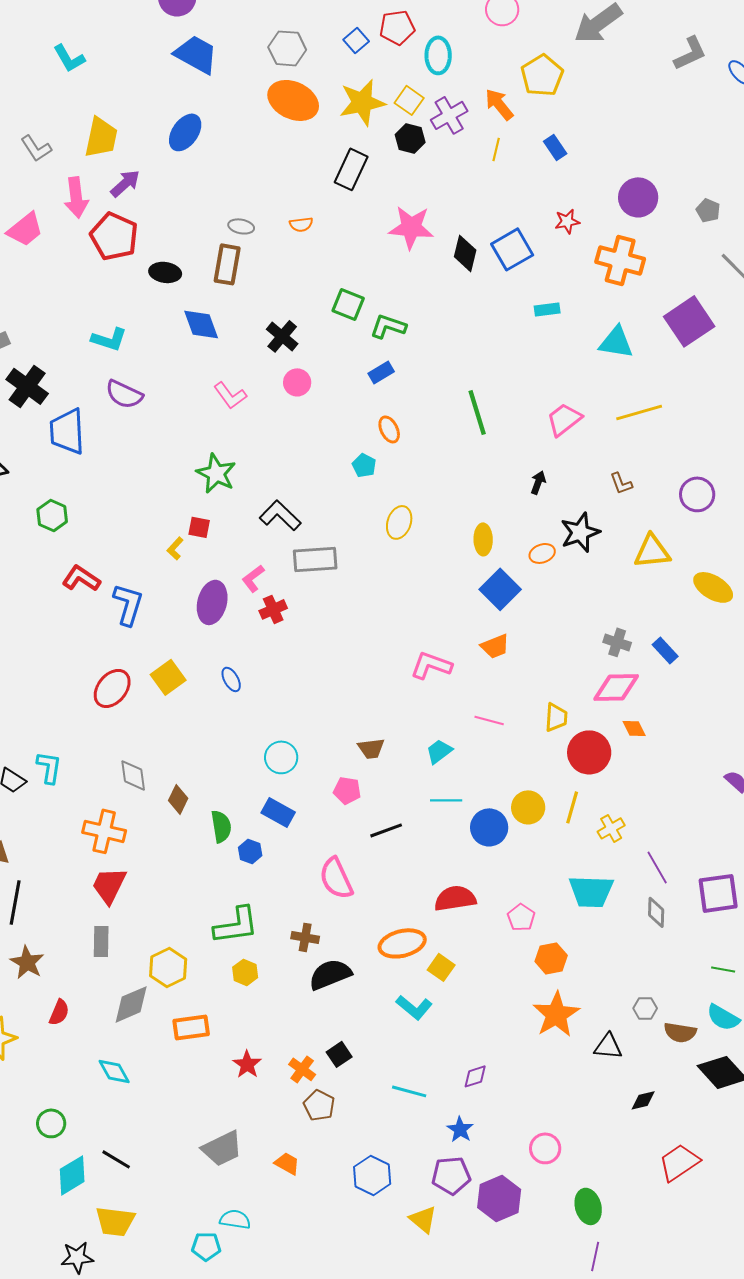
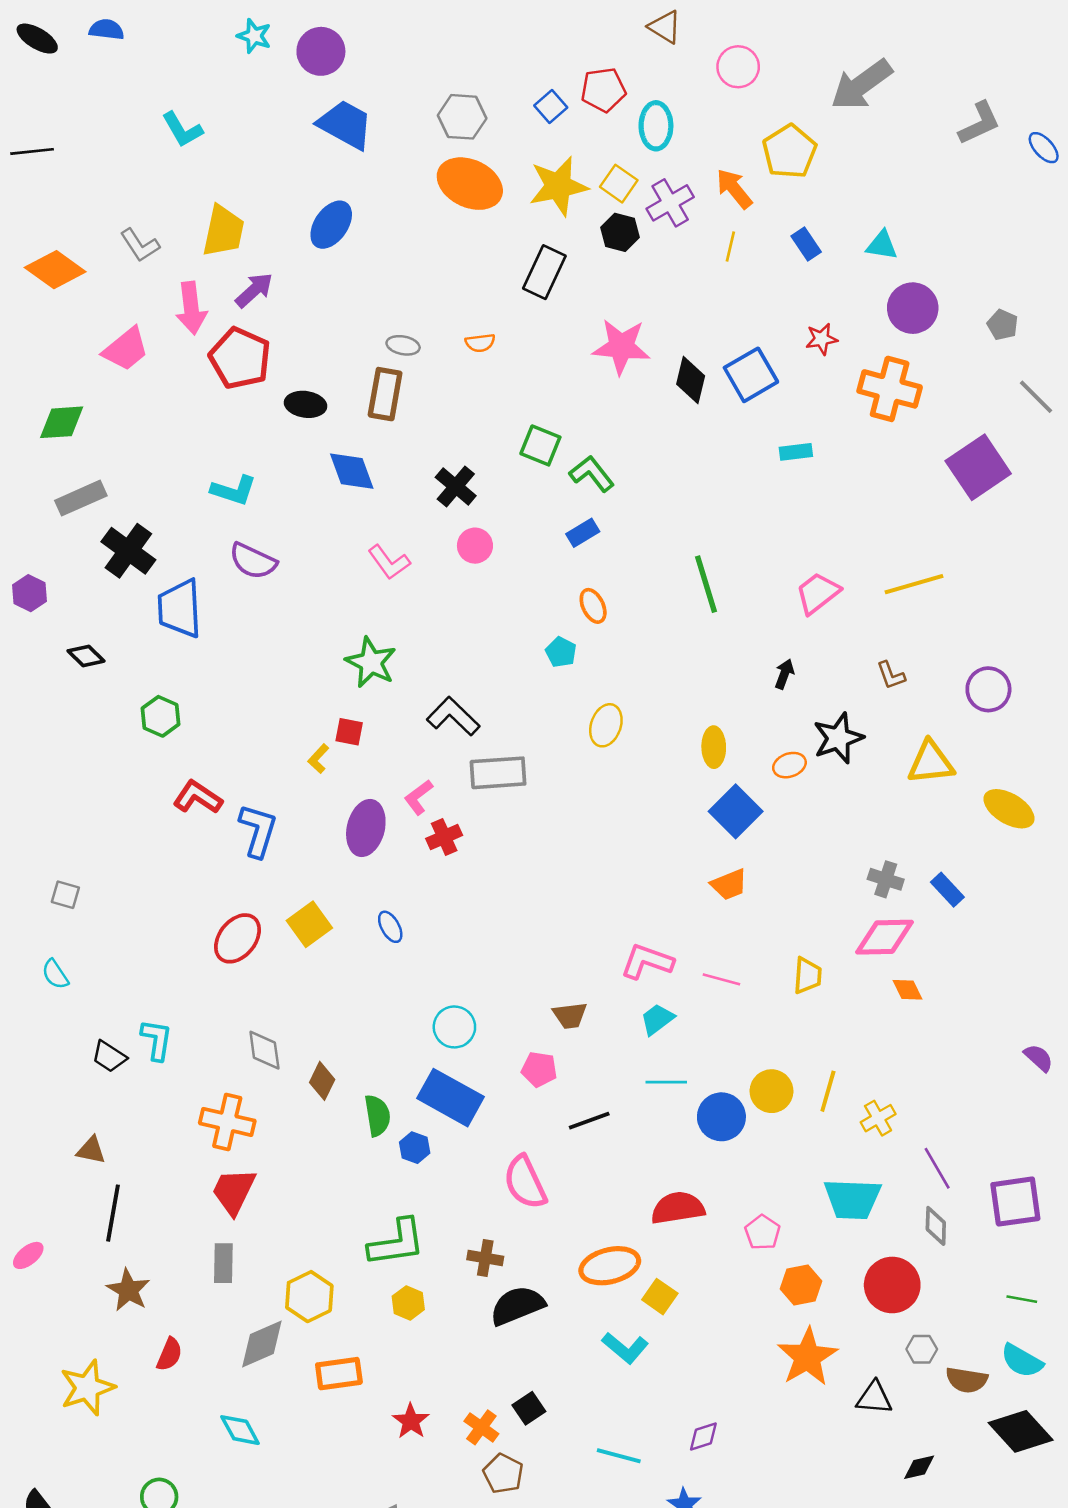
green L-shape: (388, 326) -> (592, 474), turned 33
cyan triangle: (616, 342) -> (882, 245), moved, size x0.7
pink L-shape: (431, 665) -> (647, 961), moved
red circle: (589, 752) -> (892, 1285), moved
blue rectangle: (278, 812) -> (451, 1098), size x1.5

